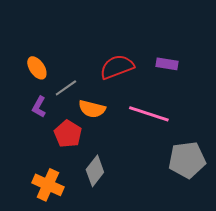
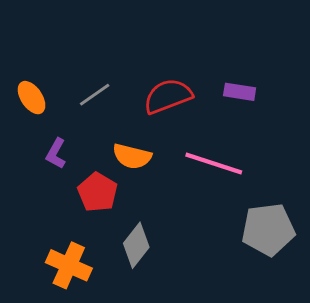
orange ellipse: (37, 68) -> (32, 98), moved
gray line: (66, 88) -> (95, 95), moved

